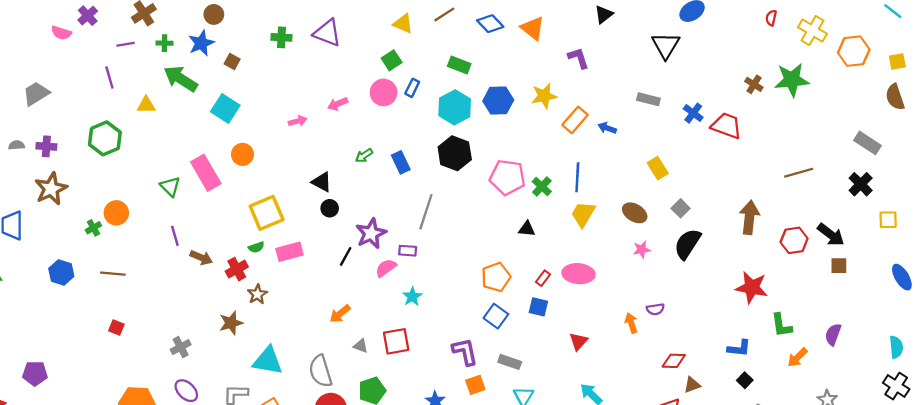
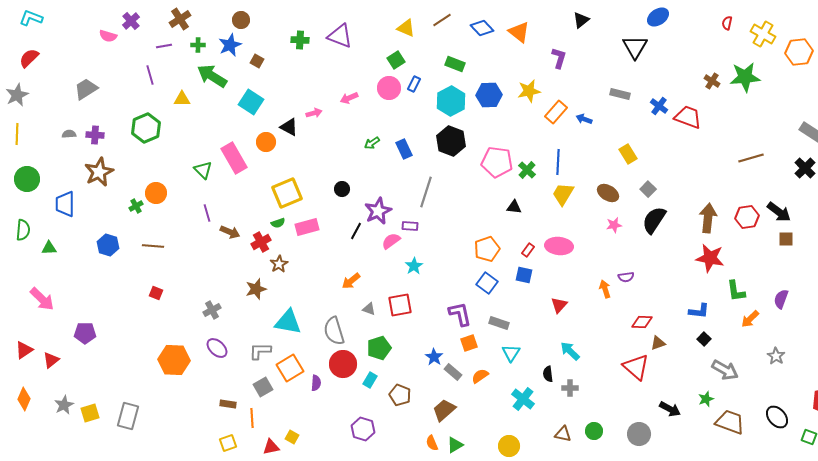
purple L-shape: (579, 58) -> (559, 58), turned 35
black triangle: (322, 182) -> (289, 127), moved
brown arrow: (749, 217) -> (708, 218), moved

